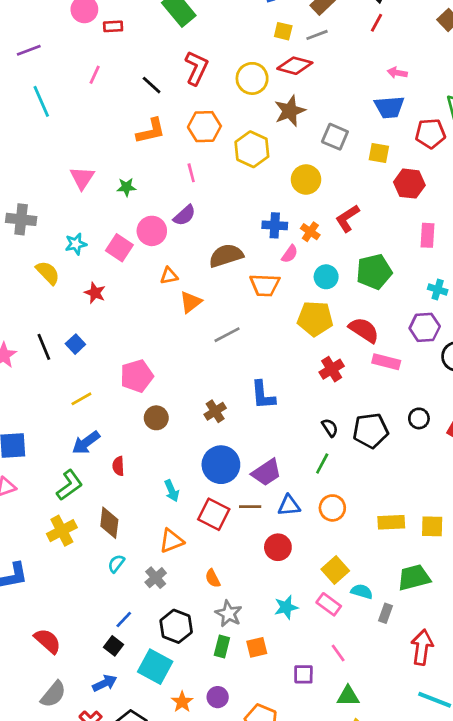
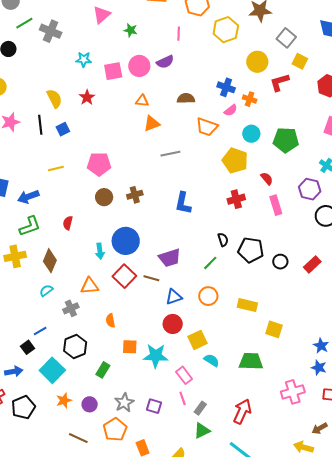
yellow square: (379, 153) -> (300, 61), moved
red L-shape: (347, 218) -> (279, 82), moved
orange cross: (310, 232) -> (250, 99), turned -32
pink square: (119, 248) -> (113, 71), turned 30
brown semicircle: (226, 256) -> (186, 98), size x0.7
yellow semicircle: (48, 273) -> (54, 99), moved
red semicircle: (364, 330) -> (267, 179), size x0.6
pink rectangle: (386, 362) -> (276, 205), turned 42
brown cross: (215, 411) -> (135, 195), moved
black circle: (419, 418) -> (280, 262), moved
blue arrow: (86, 443) -> (28, 197), moved
blue circle: (221, 465) -> (126, 241), moved
blue triangle: (289, 505) -> (174, 297), moved, turned -30
yellow rectangle: (391, 522) -> (247, 305), moved
red circle: (278, 547) -> (173, 324), moved
pink rectangle: (329, 604) -> (184, 375), moved
cyan star: (286, 607) -> (156, 356), size x1.4
gray rectangle: (386, 613) -> (200, 408), moved
gray star: (229, 614) -> (124, 403), moved
orange square: (257, 647) -> (130, 347), moved
green triangle: (348, 696) -> (202, 431), moved, turned -42

